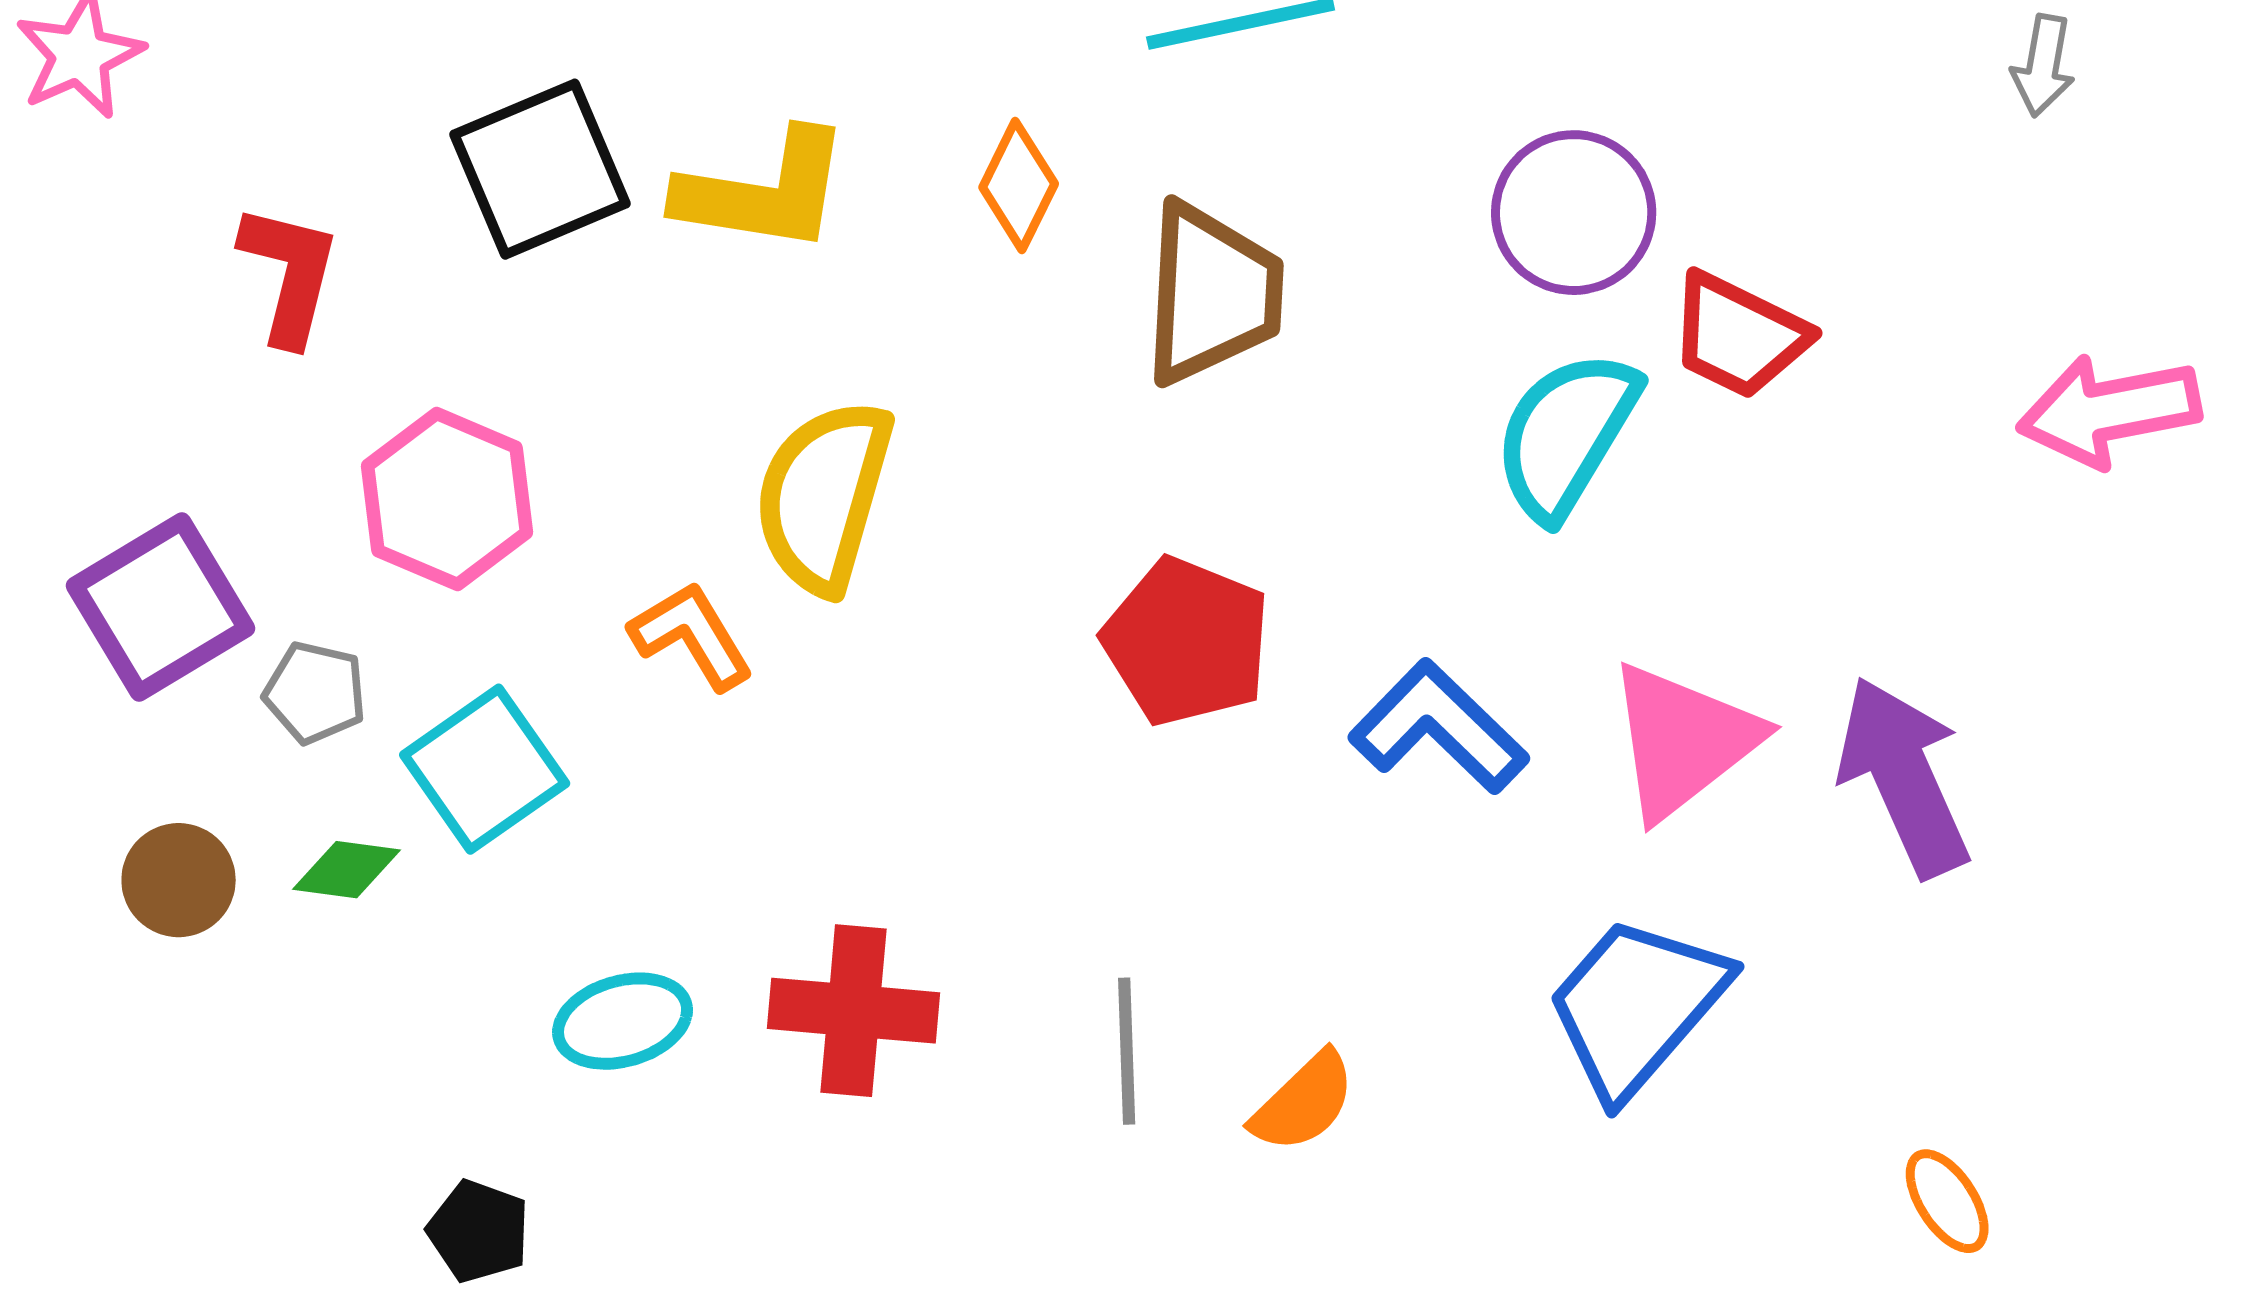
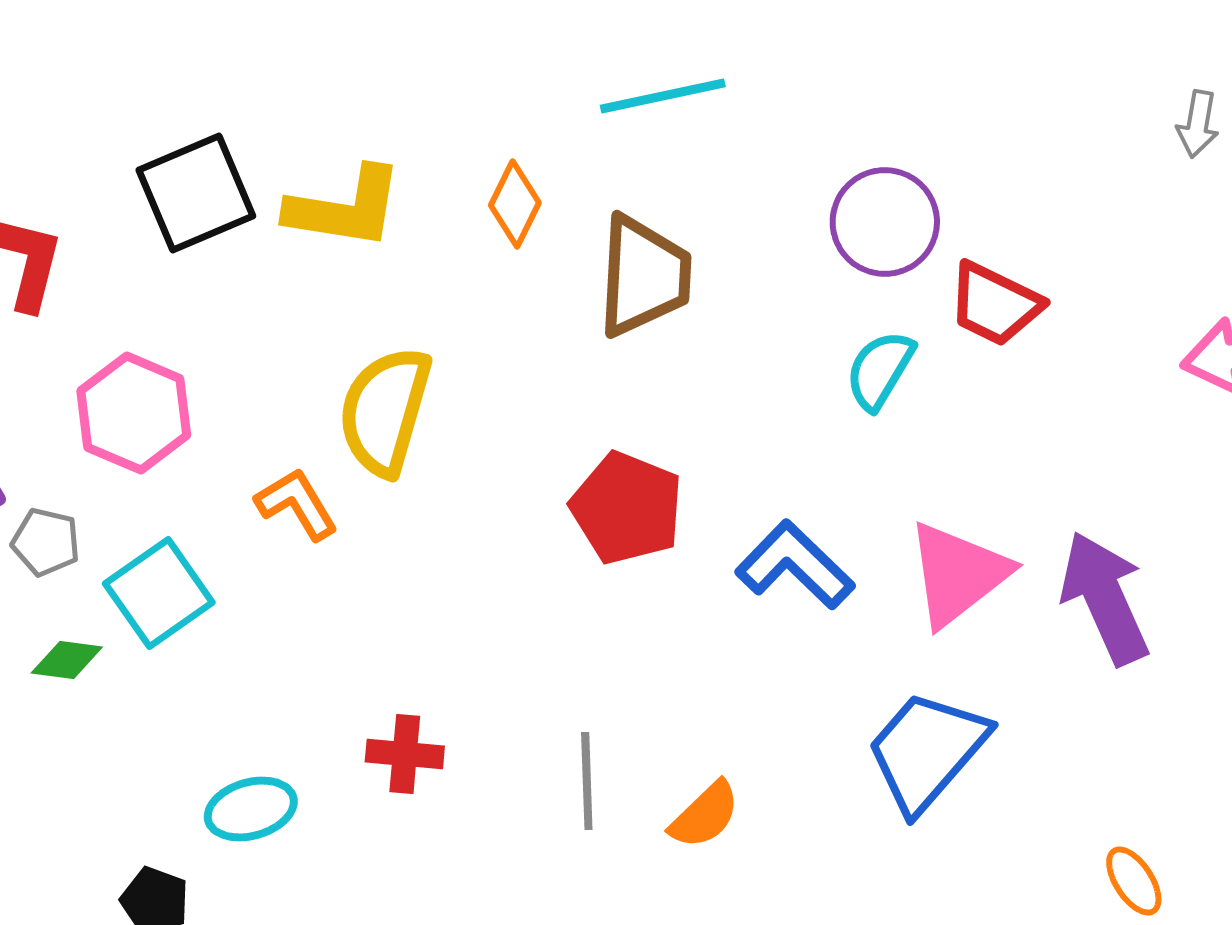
cyan semicircle: (1566, 435) -> (880, 370), size x0.7
red cross: (854, 1011) -> (405, 754), size x0.7
cyan ellipse: (623, 1021) -> (251, 809), moved

